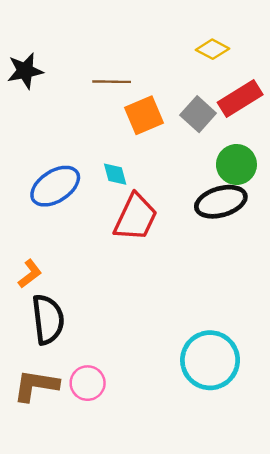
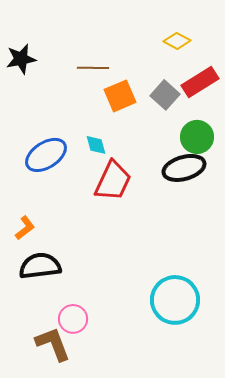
black semicircle: (48, 319) -> (40, 266), turned -90
brown L-shape: (36, 385) -> (53, 344), moved, turned 60

